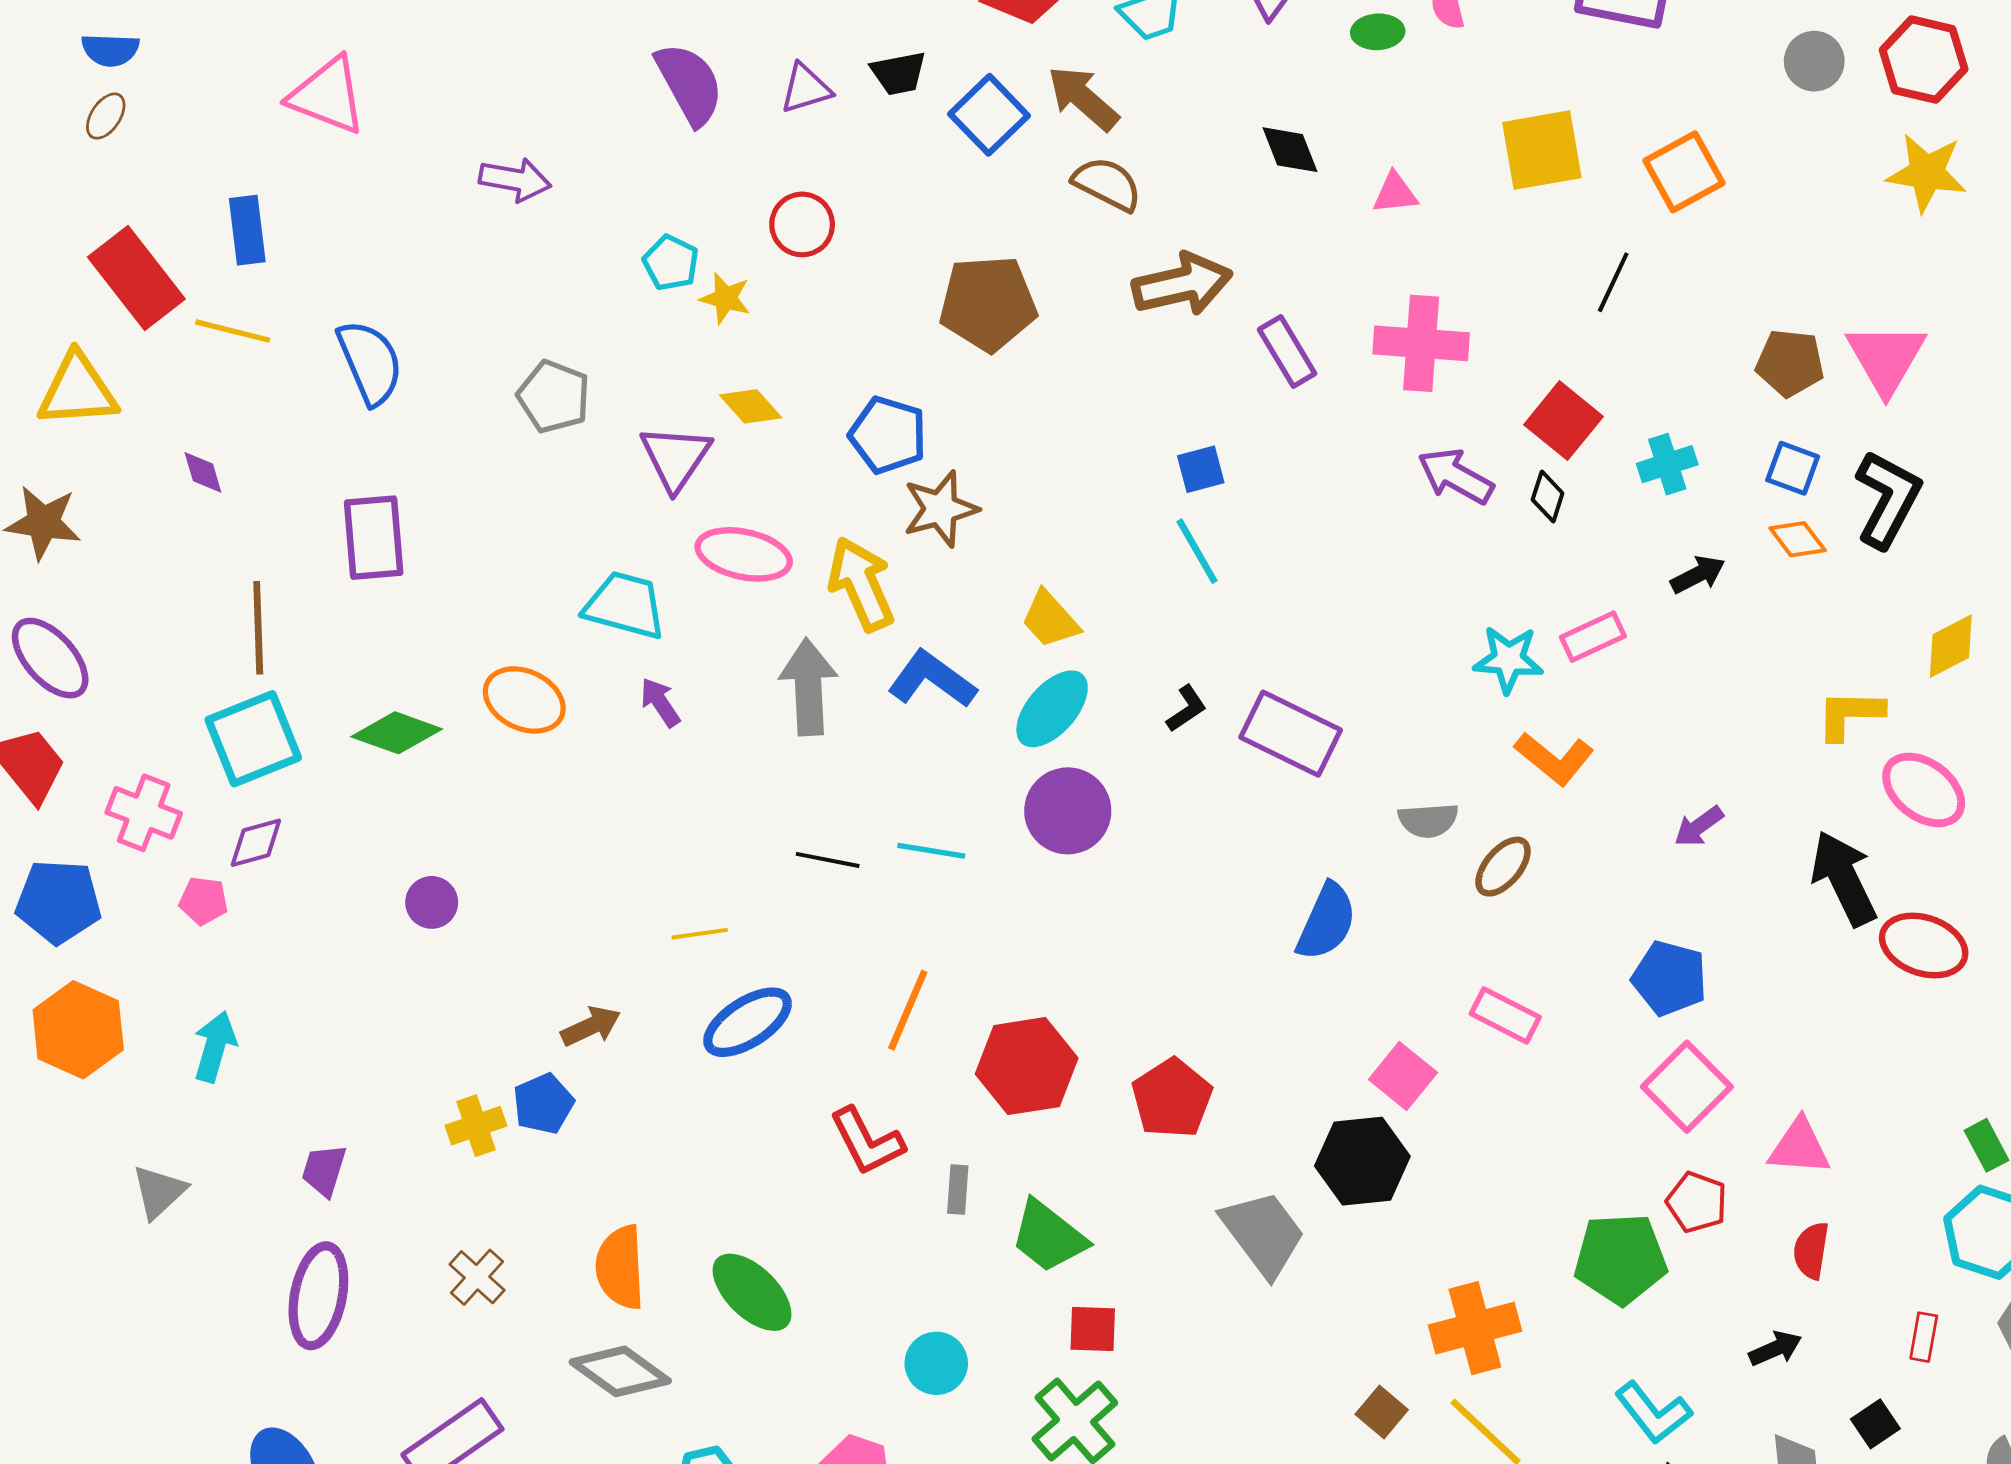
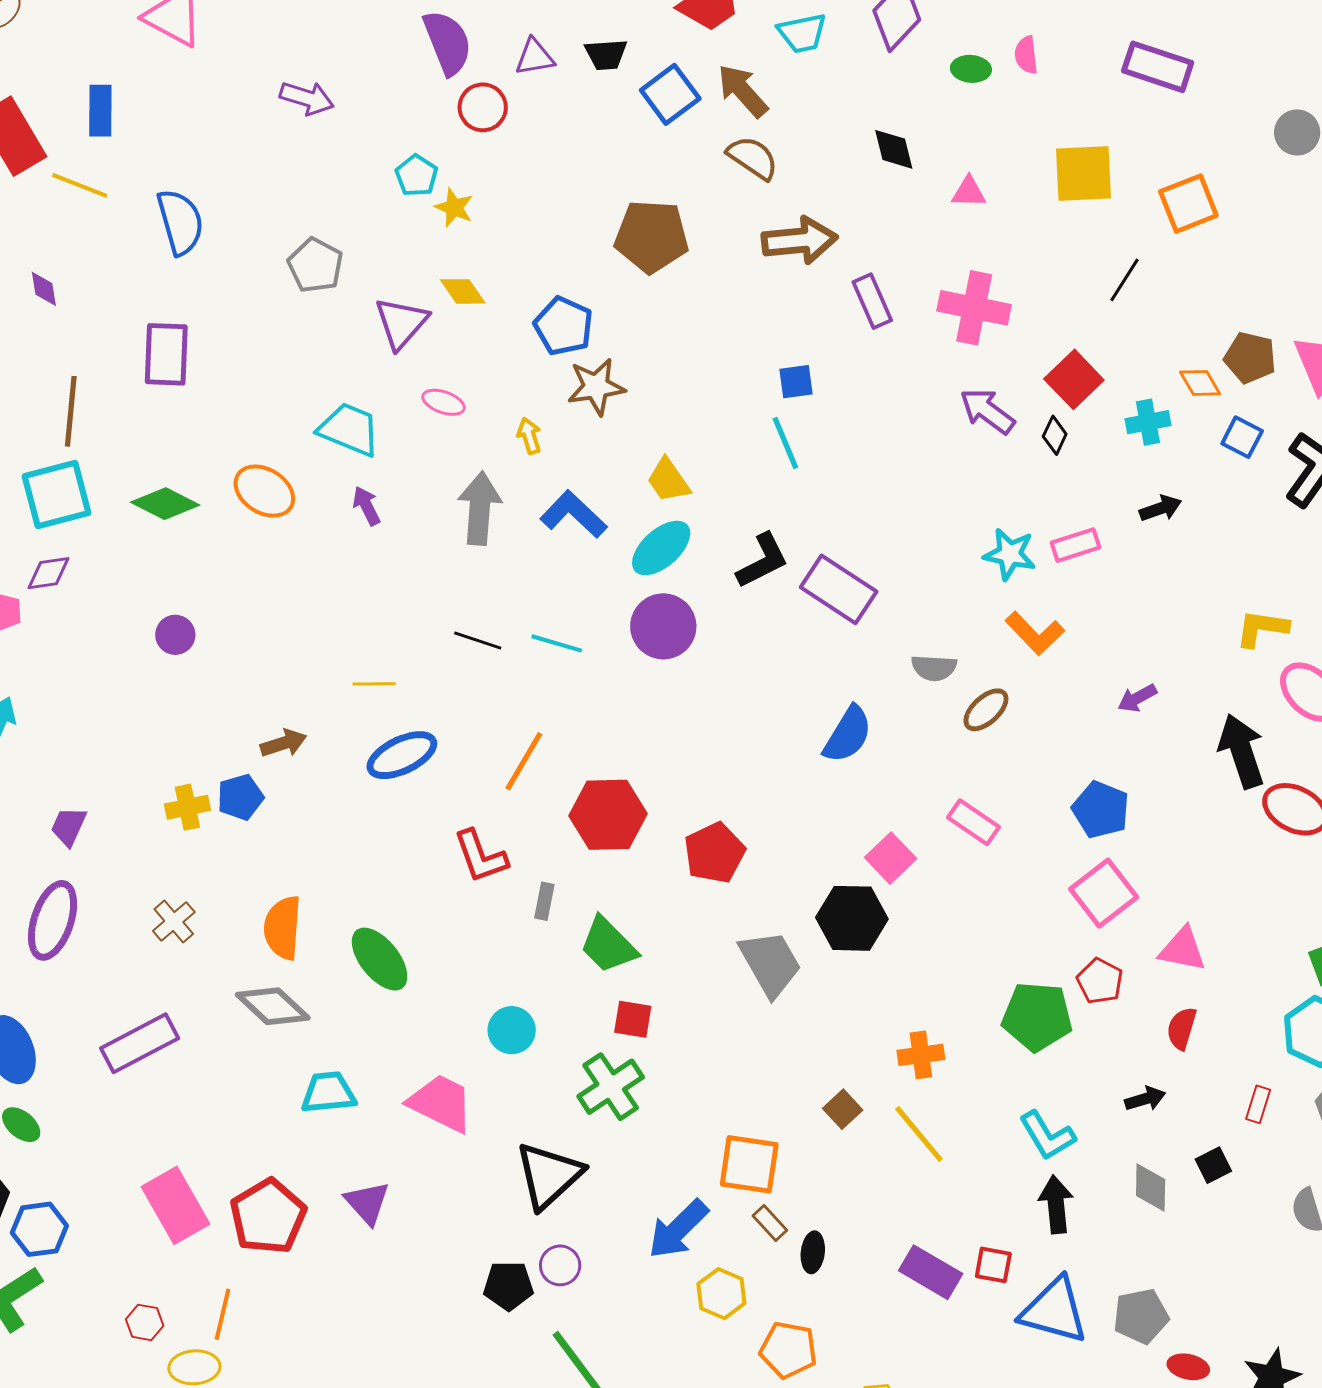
red circle: (802, 224) -> (483, 107), moved
orange diamond: (1798, 539) -> (1200, 383), moved
pink ellipse: (744, 554) -> (443, 402), size x0.6
yellow arrow: (861, 584) -> (529, 436), size x0.5
black L-shape: (1187, 709) -> (763, 561), size x1.6
orange cross: (1475, 1328) -> (921, 1055), size x0.7

